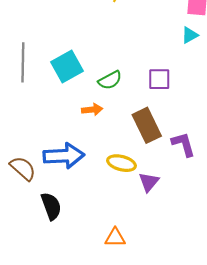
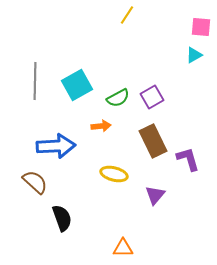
purple square: (159, 79) -> (152, 97), moved, turned -30
blue arrow: (64, 156) -> (56, 146), moved
yellow ellipse: (121, 163) -> (114, 174), moved

